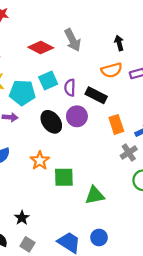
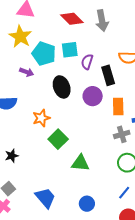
black rectangle: (96, 95) -> (108, 75), turned 30
purple circle: (77, 116) -> (93, 96), moved
green square: (64, 177) -> (58, 139), turned 30
black star: (22, 218) -> (12, 156), moved
blue circle: (99, 237) -> (87, 204), moved

